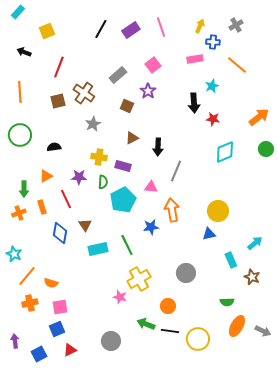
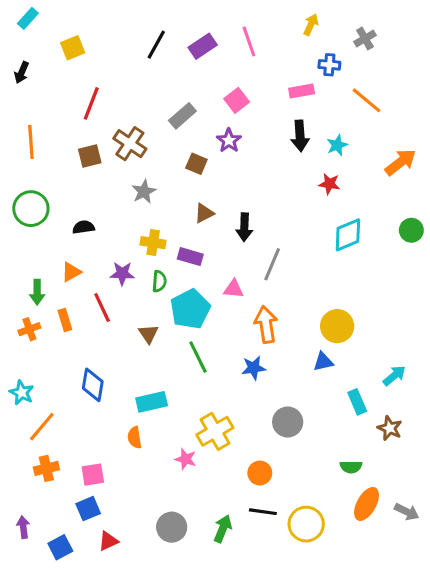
yellow arrow: (200, 26) -> (311, 25), moved
black arrow: (24, 52) -> (22, 73), moved, turned -88
cyan star: (212, 86) -> (337, 145), moved
black arrow: (194, 103) -> (300, 136), moved
orange arrow: (259, 117) -> (401, 162), moved
brown triangle: (85, 225) -> (148, 334), moved
blue star: (151, 227) -> (254, 368), moved
blue diamond: (60, 233) -> (93, 385), moved
green line: (127, 245) -> (198, 357), moved
cyan rectangle: (98, 249) -> (152, 402), moved
orange semicircle: (51, 283) -> (135, 437), moved, turned 64
green arrow: (146, 324) -> (223, 529), moved, turned 90

